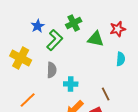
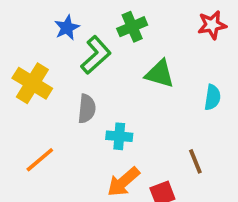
red star: (118, 29) -> (212, 25), moved
green triangle: (96, 39) -> (160, 74), moved
brown line: (106, 94) -> (195, 161), moved

